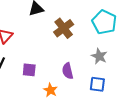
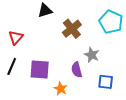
gray star: (99, 56) -> (92, 55), moved
purple square: (29, 70) -> (40, 70), size x1.5

